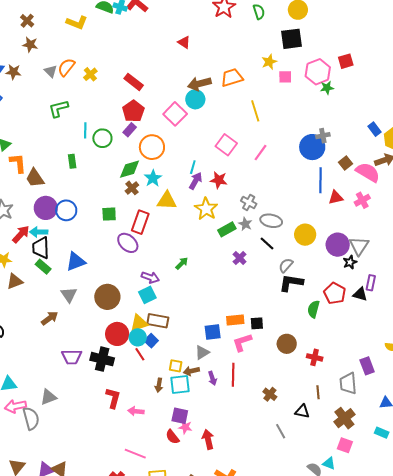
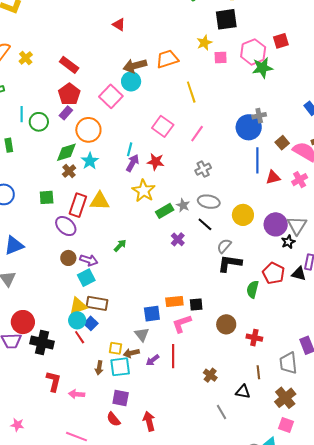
green star: (327, 88) -> (262, 68), size x1.5
yellow triangle: (167, 201) -> (100, 201), moved
gray cross: (249, 202) -> (203, 169), moved, turned 35
brown circle: (107, 297) -> (68, 258), moved, size x0.6
red circle: (117, 334) -> (23, 322), moved
gray triangle: (202, 352) -> (142, 334), turned -35
purple arrow: (212, 378) -> (153, 360), turned 72
pink star: (185, 427) -> (17, 425), moved

